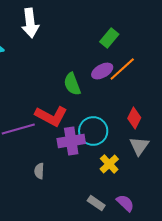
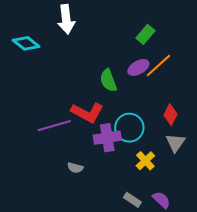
gray semicircle: (39, 171) -> (75, 168), turned -77

